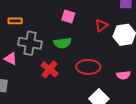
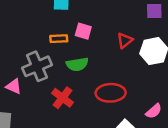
orange rectangle: (15, 21) -> (59, 39), moved
gray cross: (30, 43) -> (37, 66), turned -30
pink semicircle: (123, 75) -> (154, 111), moved, turned -32

